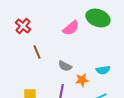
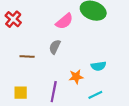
brown line: (37, 52) -> (27, 56), moved, turned -64
gray semicircle: (65, 66) -> (55, 47), moved, turned 88

